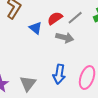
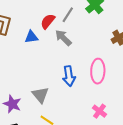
blue triangle: (36, 28) -> (31, 37), turned -32
gray arrow: (65, 38) -> (63, 38), turned -132

